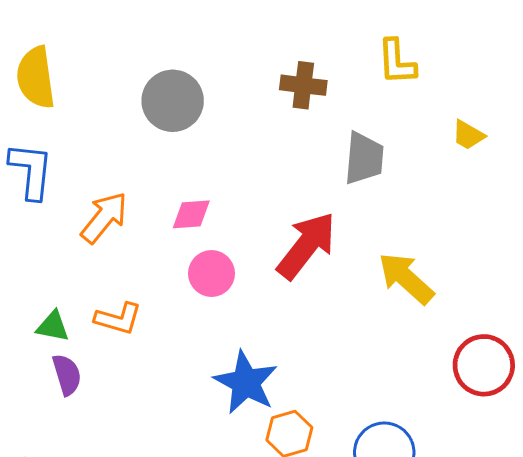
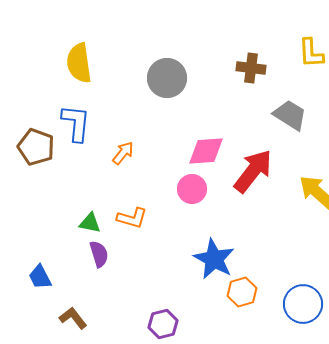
gray trapezoid: (364, 158) -> (290, 115), turned -63
pink diamond: (191, 214) -> (206, 151), moved, size x1.4
orange arrow: (104, 217) -> (123, 153), size x0.7

